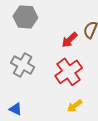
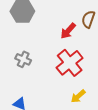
gray cross: (23, 65) -> (23, 59), size x0.7

